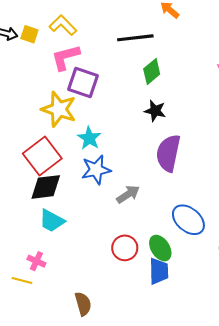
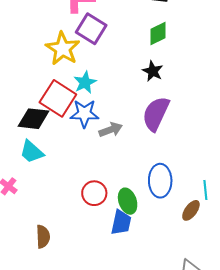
red square: (42, 156) -> (58, 98), moved, turned -33
gray arrow: (128, 194) -> (111, 130), moved
blue ellipse: (188, 220) -> (160, 181), turned 36

